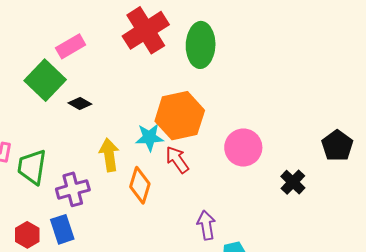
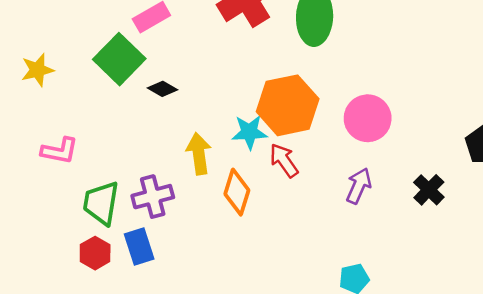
pink circle: (243, 148) -> (368, 118), moved
green trapezoid: (32, 167) -> (101, 203), moved
purple arrow: (206, 225) -> (359, 186), moved, turned 32

